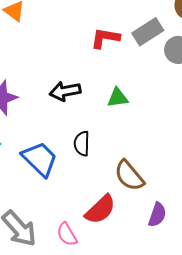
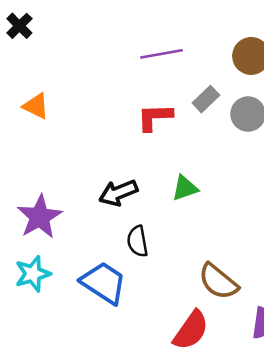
gray rectangle: (148, 32) -> (206, 99), size x0.7
black semicircle: (82, 144) -> (138, 241), moved

